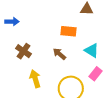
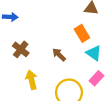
orange rectangle: (69, 31) -> (82, 33), moved, turned 49

